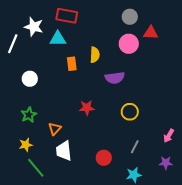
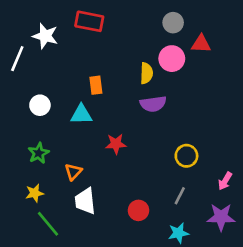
cyan triangle: (58, 39) -> (81, 115), moved
yellow semicircle: (95, 55) -> (146, 73), moved
yellow circle: (130, 112) -> (186, 156), moved
purple star: (166, 163) -> (221, 217), size x1.5

